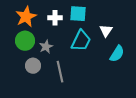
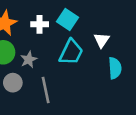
cyan square: (78, 14) -> (68, 19), turned 30
cyan semicircle: (117, 54) -> (115, 68), turned -36

